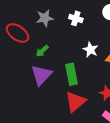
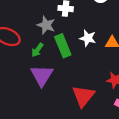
gray star: (45, 18) -> (46, 25), moved, turned -30
green rectangle: (72, 74) -> (63, 46), moved

